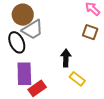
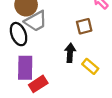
brown square: (90, 32) -> (84, 26), moved, turned -35
yellow rectangle: (77, 79) -> (90, 66), moved

